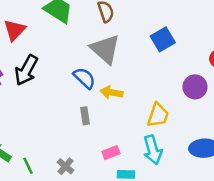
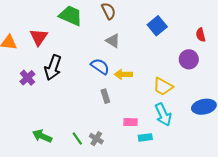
gray triangle: (105, 49) -> (113, 41), size x0.6
yellow trapezoid: (158, 115) -> (163, 87), turned 110
pink rectangle: (111, 153) -> (131, 122), turned 32
green line: (28, 166) -> (77, 138), moved

